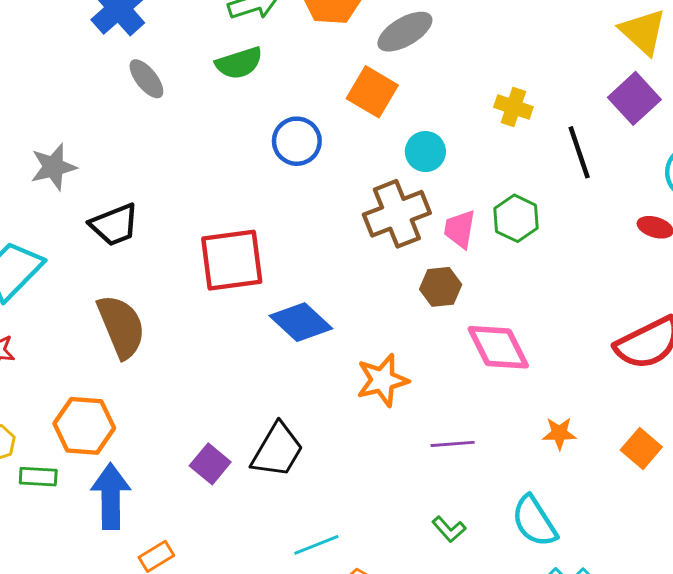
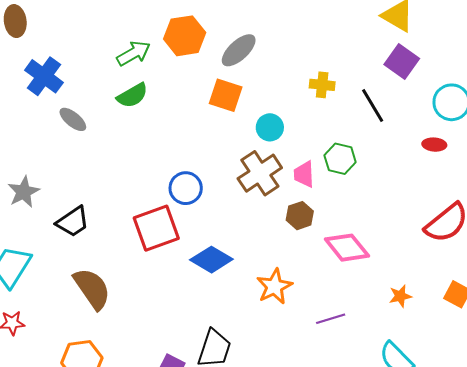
blue circle: (297, 141) -> (186, 188), moved

